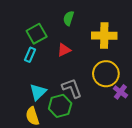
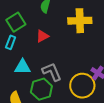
yellow circle: (106, 74) -> (82, 86), moved
cyan triangle: (38, 92) -> (23, 67), moved, turned 48

